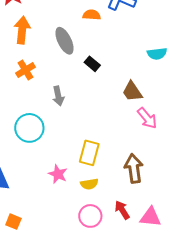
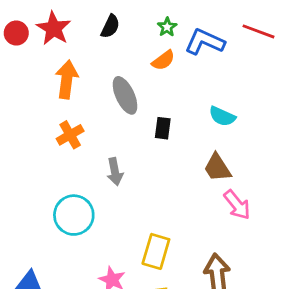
orange semicircle: (92, 15) -> (163, 60), turned 138
cyan semicircle: (157, 54) -> (222, 116), moved, turned 30
black rectangle: (92, 64) -> (163, 128), turned 56

